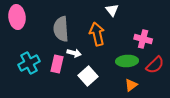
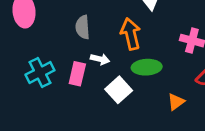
gray semicircle: (61, 29) -> (83, 27), size x0.7
green ellipse: (127, 61) -> (147, 67), moved

